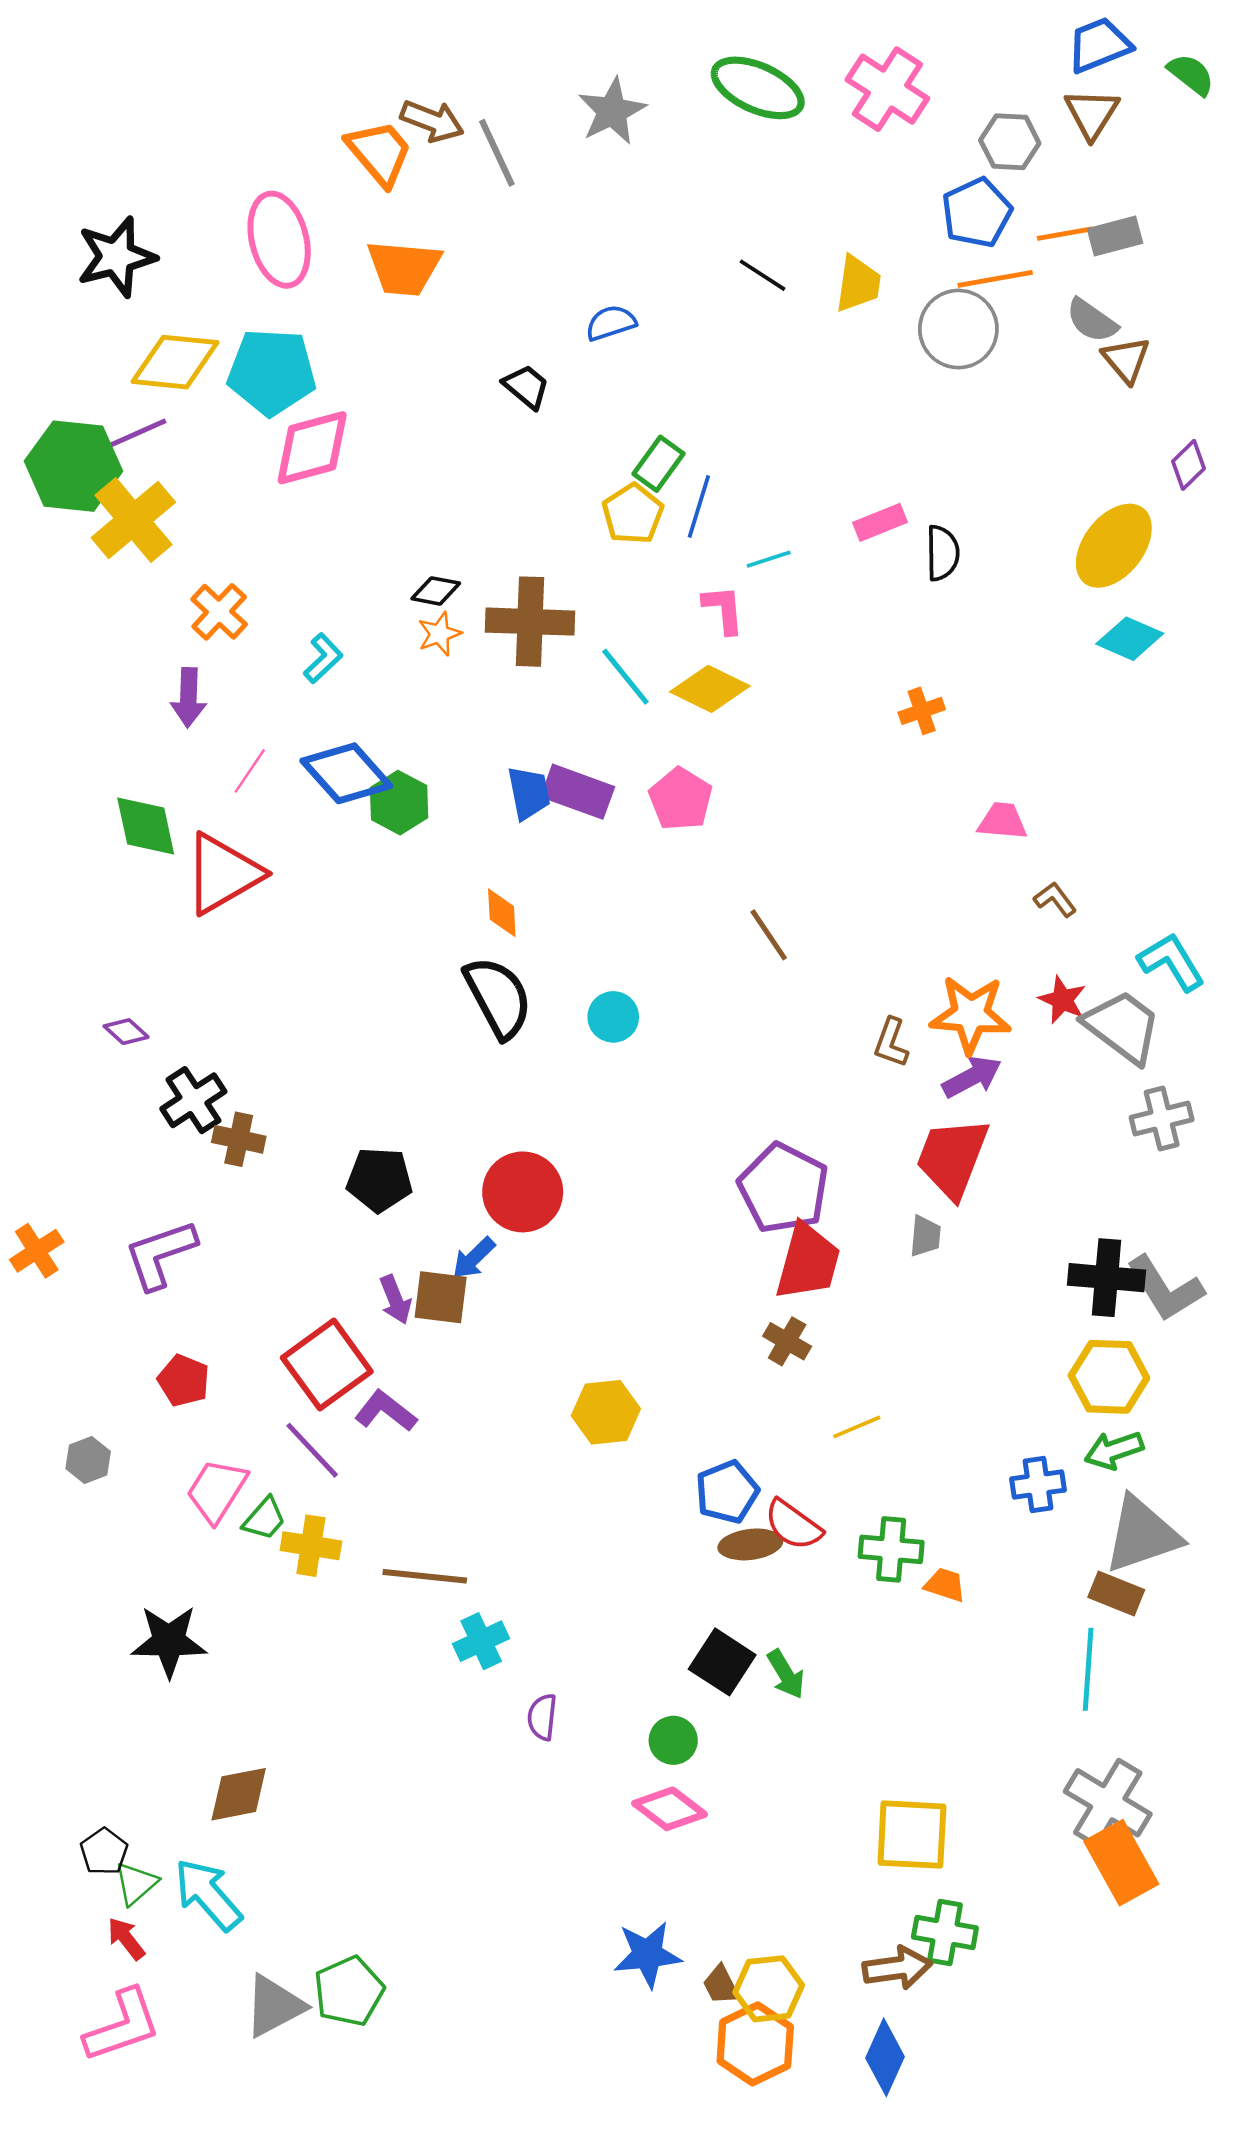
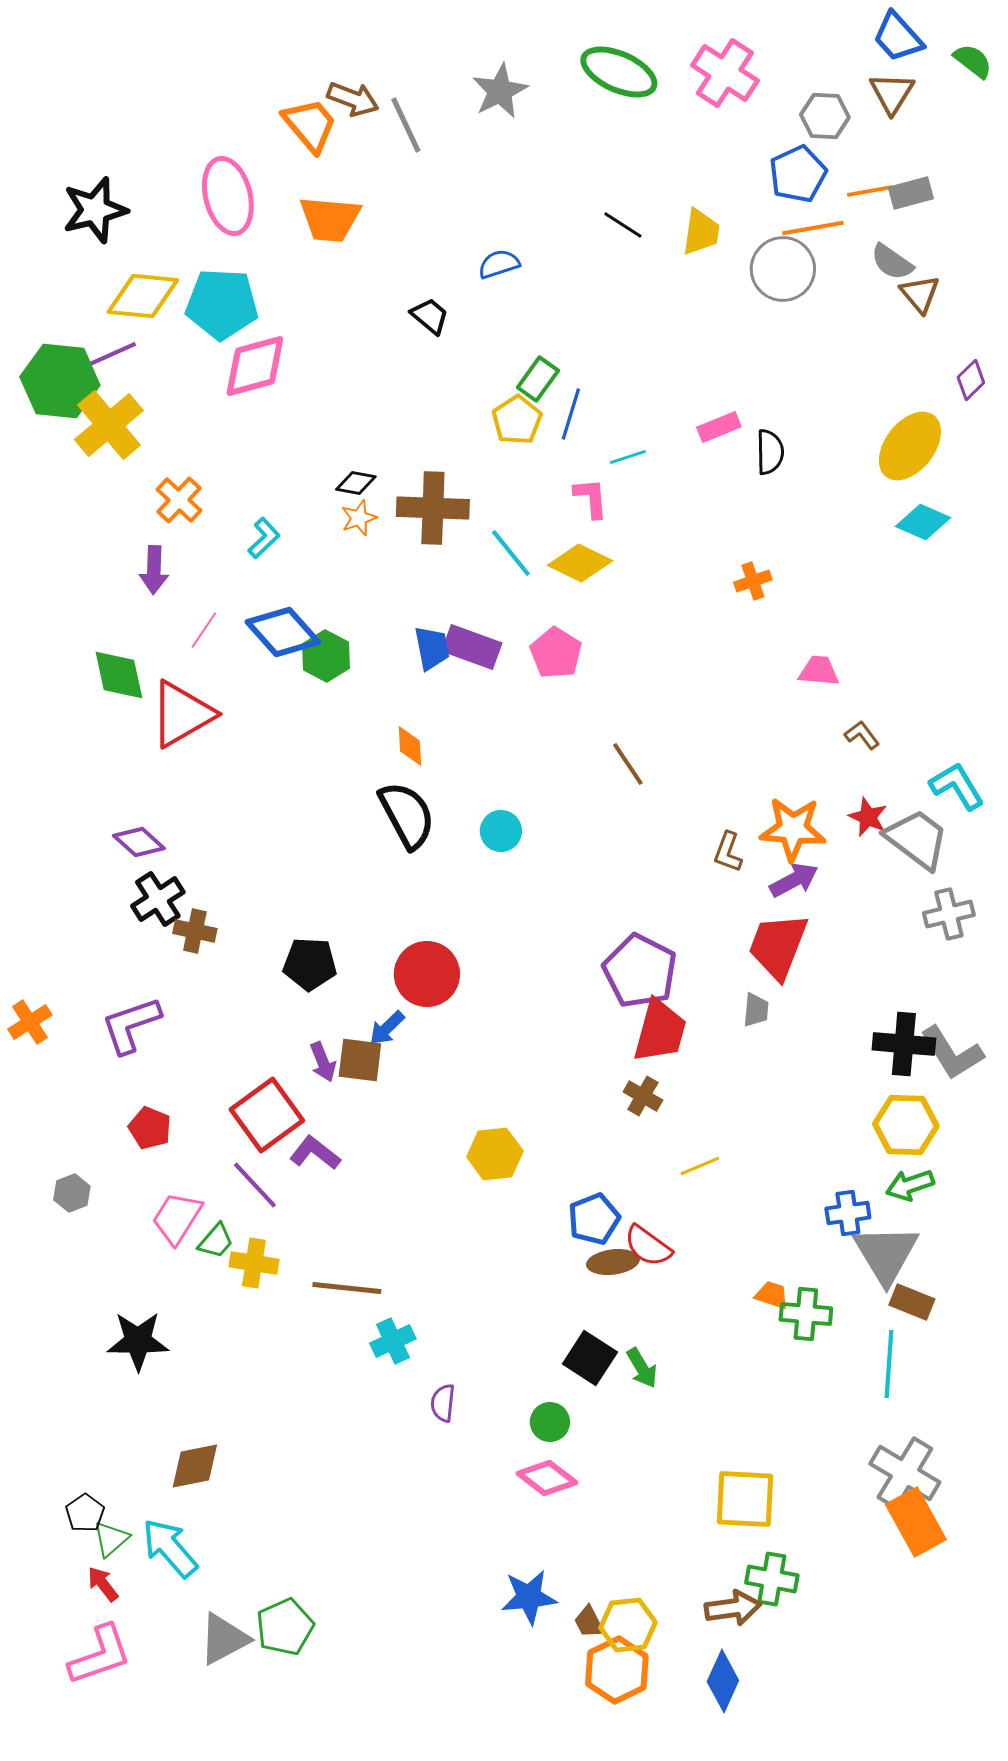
blue trapezoid: (1099, 45) -> (898, 37), turned -110
purple diamond: (126, 1032) -> (139, 842), moved, size x1.4
gray triangle: (1142, 1535) -> (886, 1254), moved, turned -42
green cross: (891, 1549) -> (806, 1314), moved

